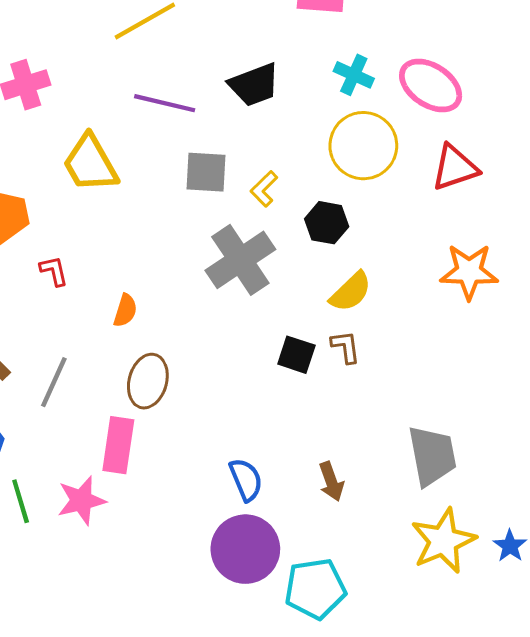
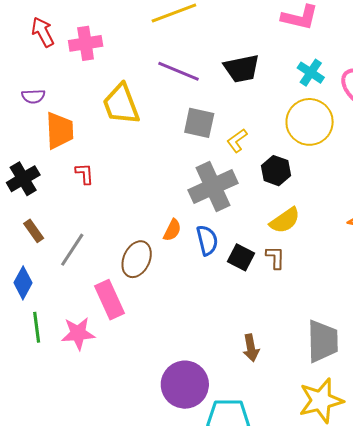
orange semicircle: (125, 310) -> (172, 230), moved
pink rectangle: (118, 445) -> (109, 300), turned -42
blue semicircle: (246, 480) -> (207, 240), moved

